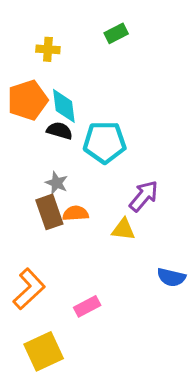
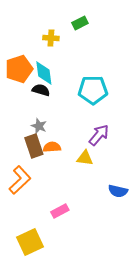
yellow cross: (48, 49) -> (51, 38), moved
cyan pentagon: (105, 142) -> (93, 90), moved
orange L-shape: (29, 289) -> (20, 180), moved

